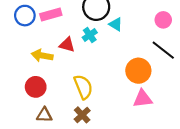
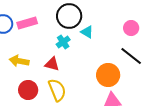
red triangle: (67, 45) -> (52, 64), moved
red circle: (36, 87) -> (28, 90), moved

